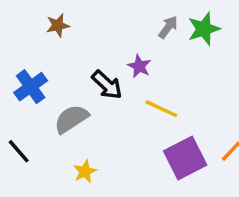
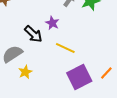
yellow star: (85, 172) -> (25, 72), moved

